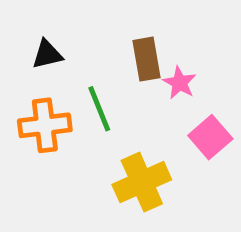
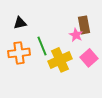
brown rectangle: (147, 59) -> (84, 25), moved
yellow cross: (142, 182) -> (60, 60), moved

